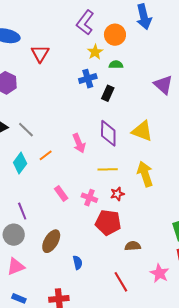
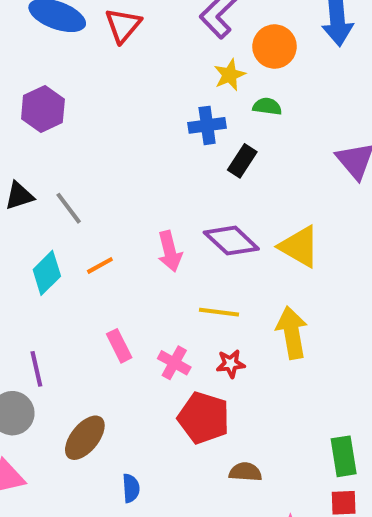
red triangle: (40, 54) -> (123, 25), moved
purple diamond: (108, 133) -> (231, 241), turned -56

